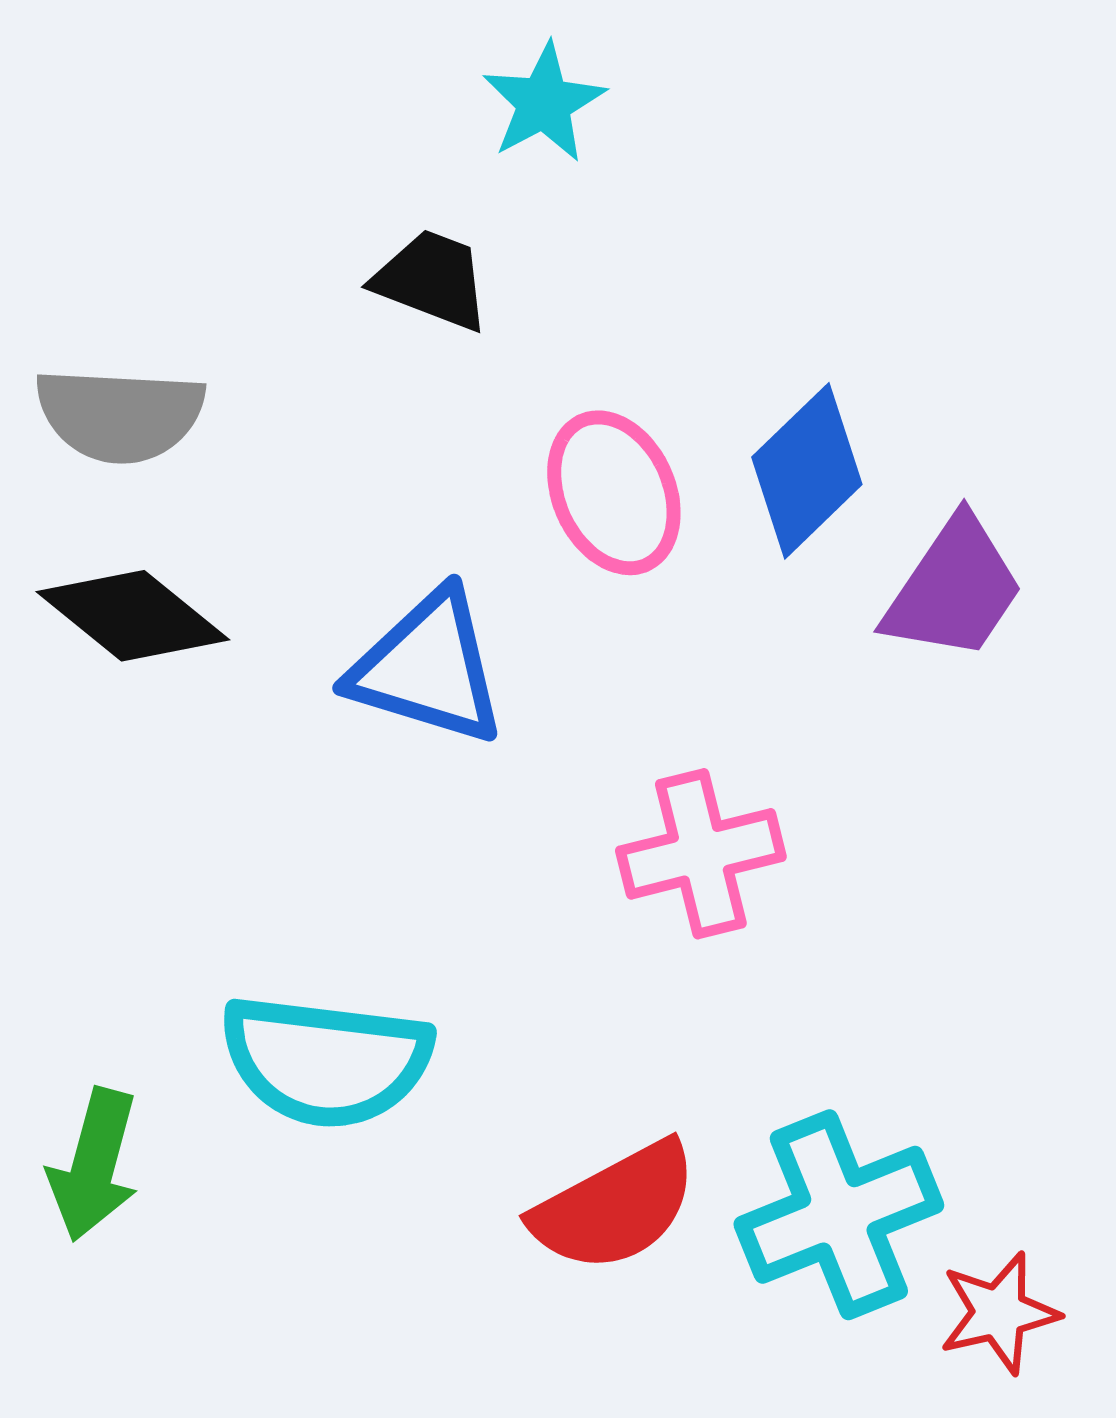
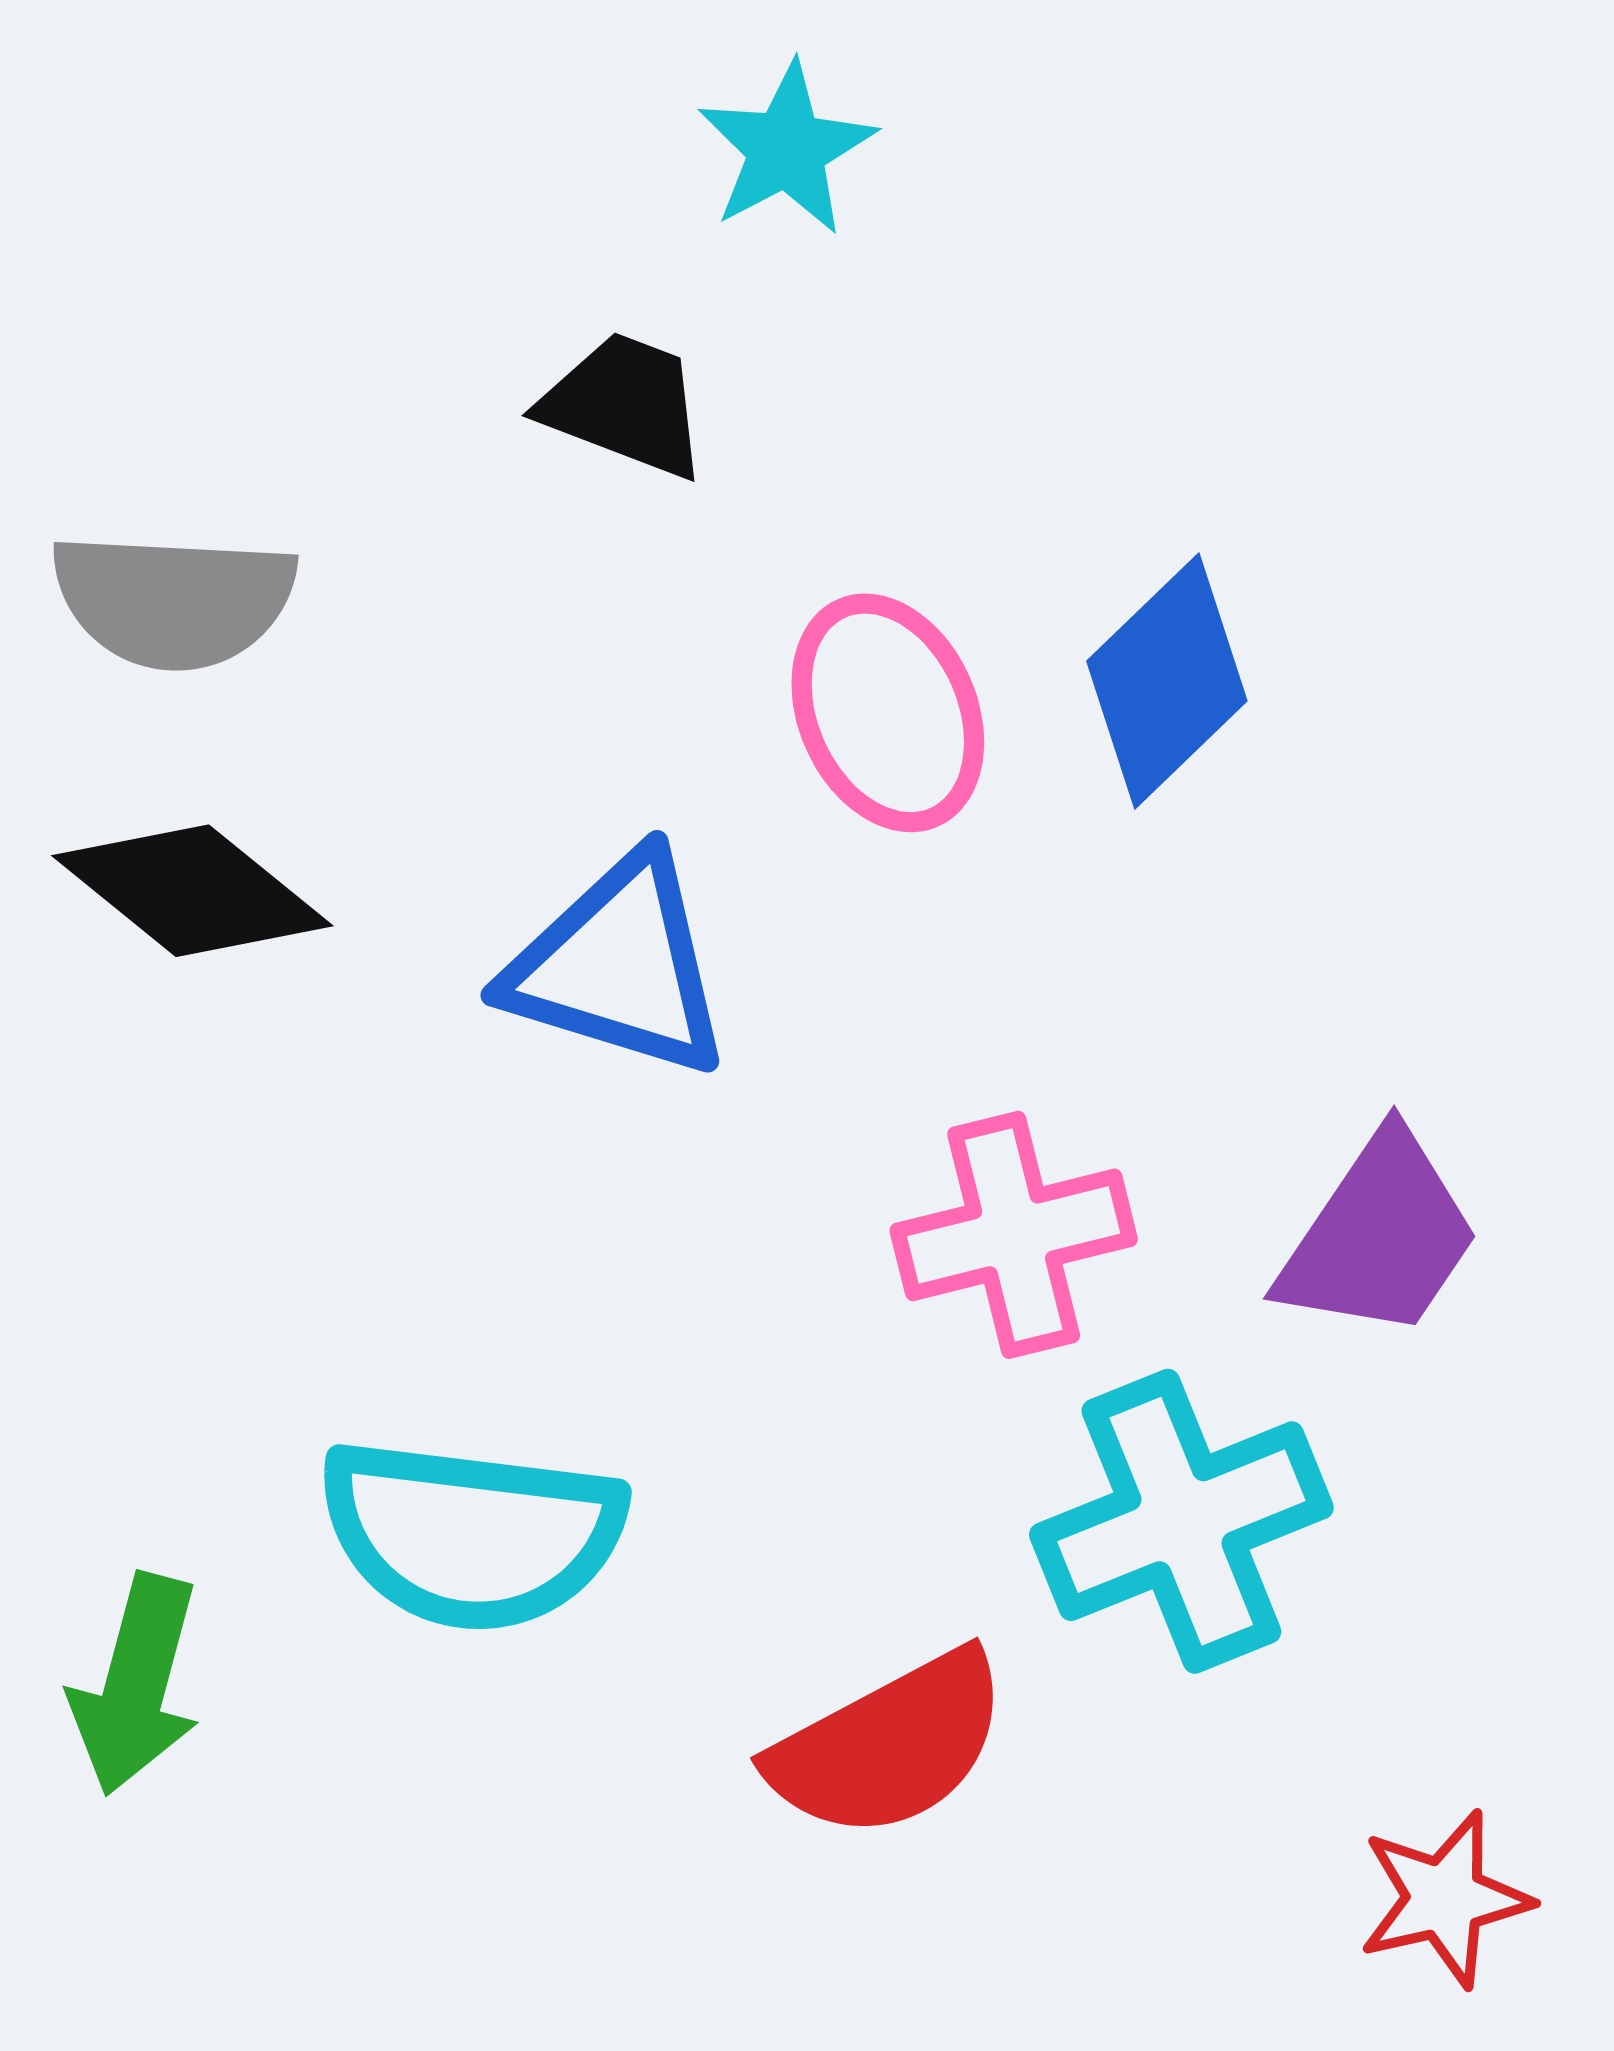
purple trapezoid: (954, 589) -> (1379, 1236), moved
cyan cross: (839, 1215) -> (1181, 1521), moved

